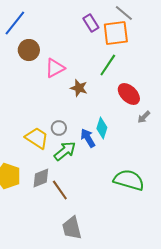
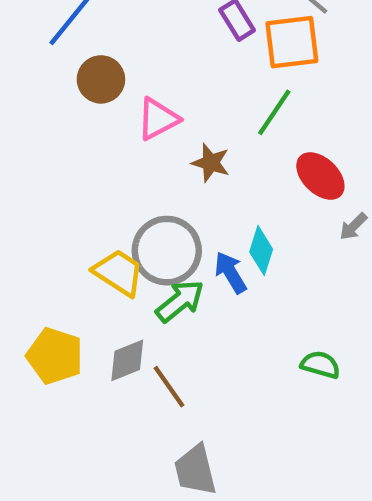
gray circle: (59, 128) -> (167, 251), size x2.0
green semicircle: (129, 180) -> (320, 365), size x0.6

